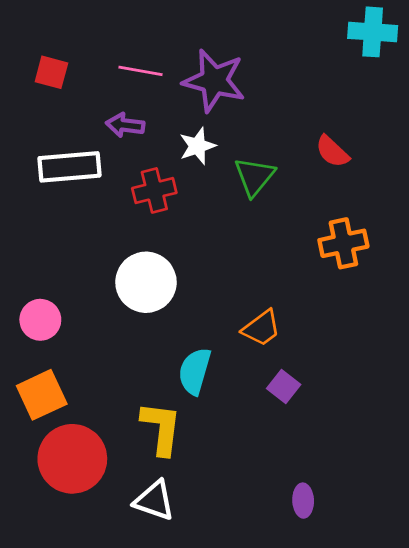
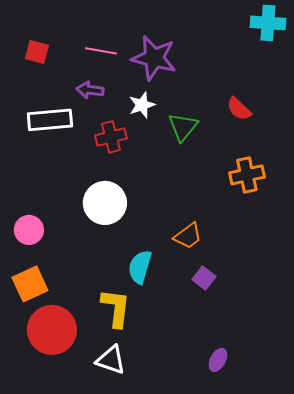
purple ellipse: (303, 501) -> (218, 360), turned 30

